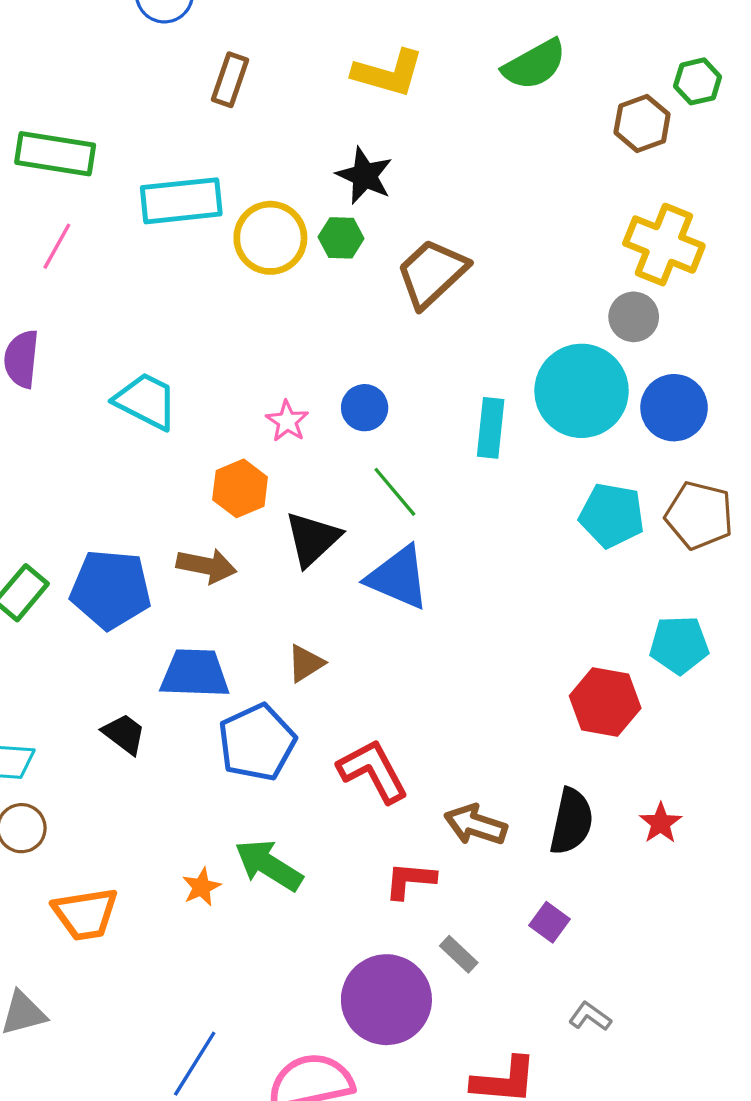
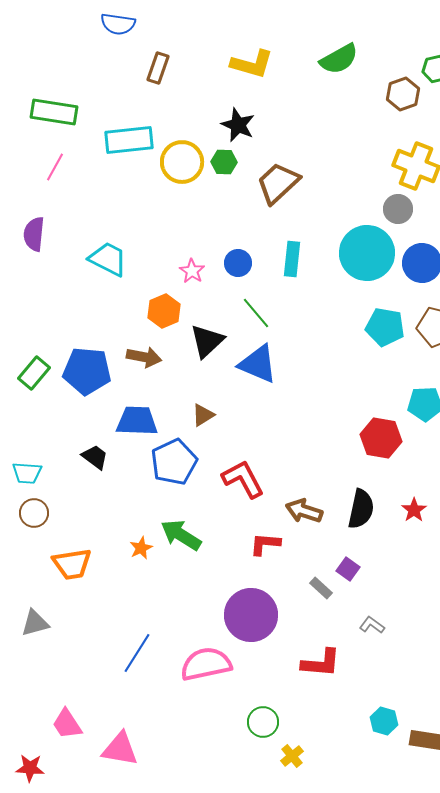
cyan rectangle: (491, 428) -> (292, 259), moved
gray rectangle: (459, 954) -> (321, 588), moved

